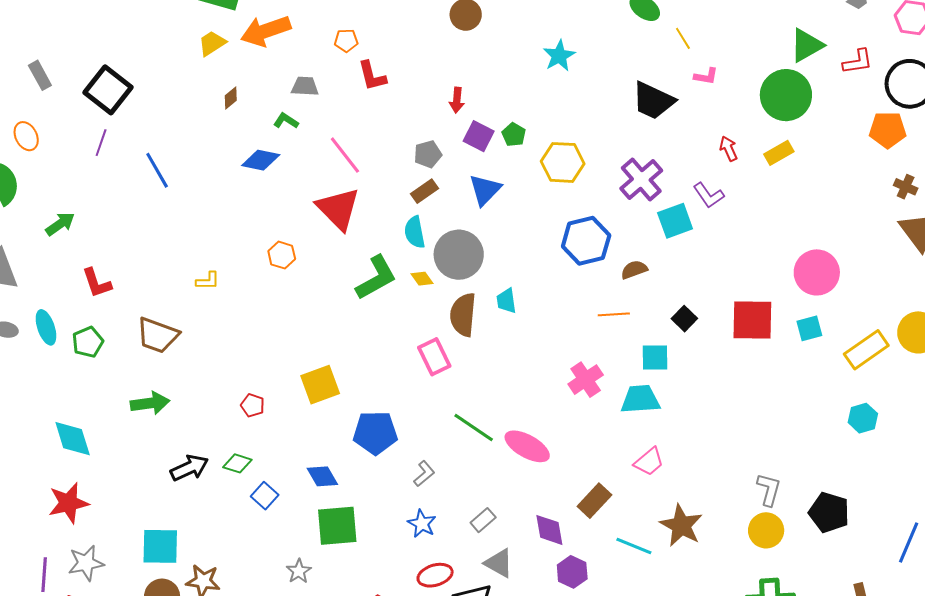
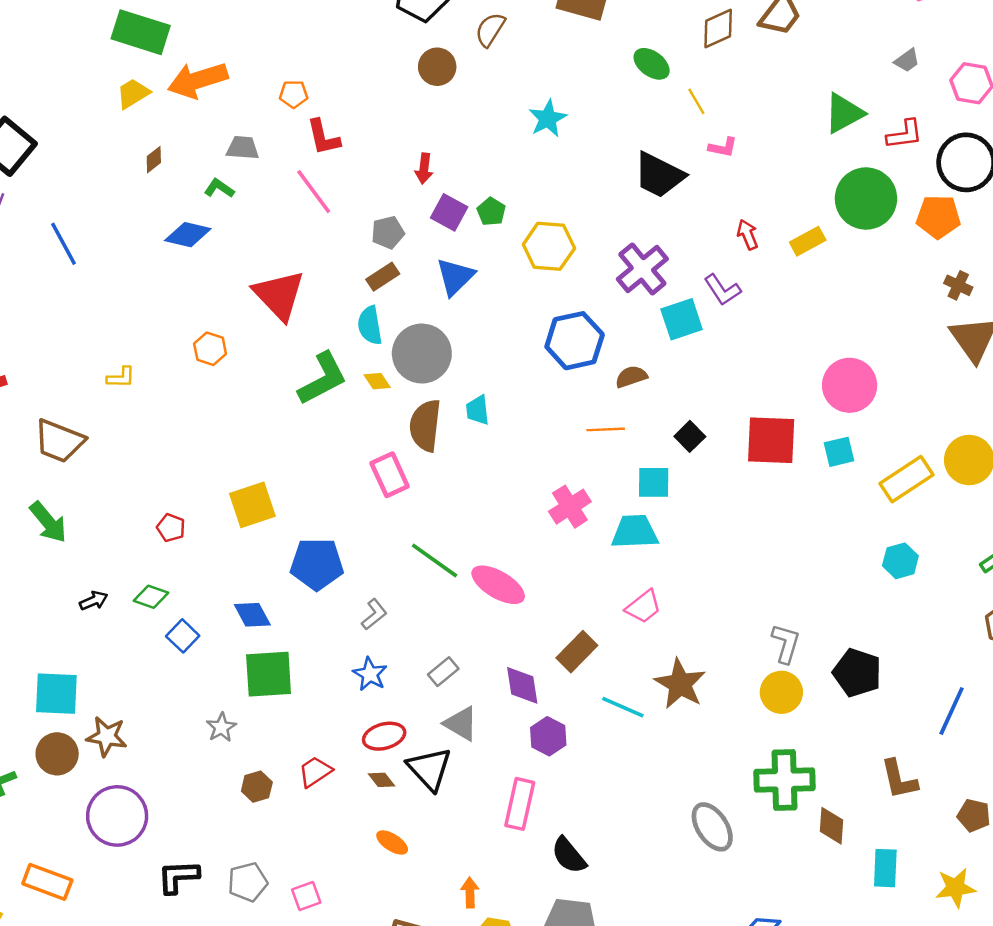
green circle: (786, 95) -> (866, 199), moved
pink line: (345, 155) -> (314, 192), moved
green arrow: (150, 403) -> (48, 522), turned 57
black arrow: (189, 468) -> (94, 601), size x0.6

